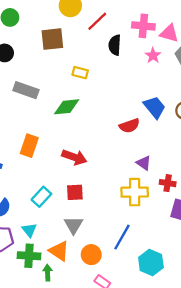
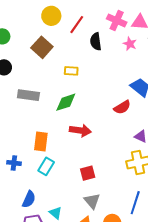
pink cross: (143, 26) -> (117, 20), turned 30
brown square: (52, 39) -> (42, 47), turned -30
red arrow: (74, 157) -> (80, 130), moved
cyan rectangle: (41, 197) -> (46, 166), moved

